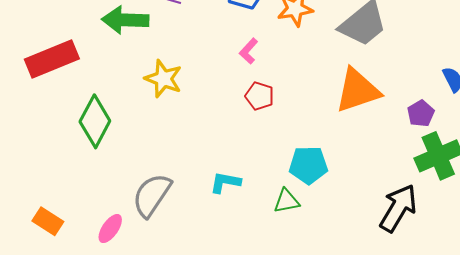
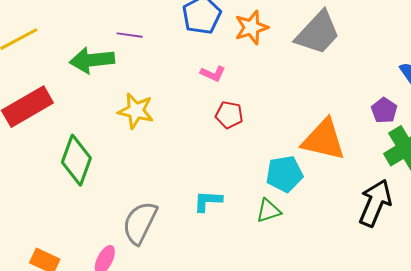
pink L-shape: (249, 51) -> (213, 74), turned -100
orange triangle: (358, 90) -> (324, 140), moved, turned 39

